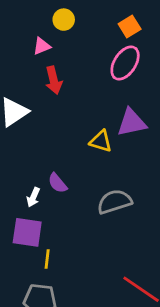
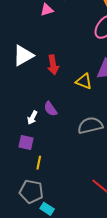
red arrow: (54, 80) -> (53, 65), moved
purple square: (27, 232) -> (26, 142), size x0.7

